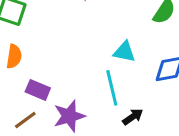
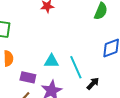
cyan triangle: (124, 52) -> (52, 61), moved

